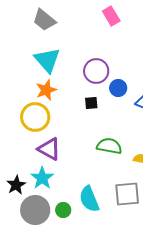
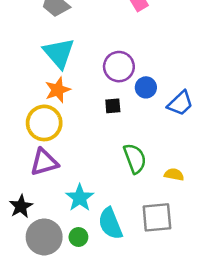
green semicircle: (109, 146) -> (135, 159), turned 60
purple triangle: (49, 149) -> (44, 162), moved, turned -45
cyan star: (42, 178) -> (80, 198), moved

